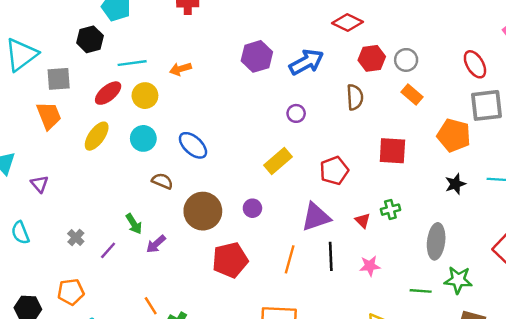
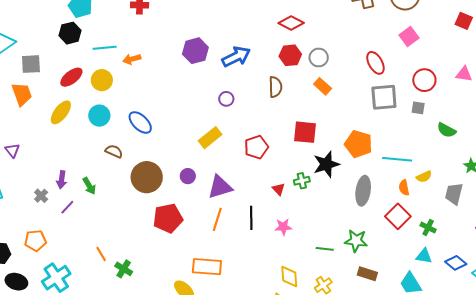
red diamond: (348, 23) -> (291, 23), moved
black hexagon: (90, 39) -> (70, 33), moved
cyan line: (132, 63) -> (105, 48), moved
orange pentagon: (454, 135) -> (358, 144), moved
black star: (455, 184) -> (326, 164), moved, size x1.5
purple triangle: (316, 217) -> (220, 187), moved
gray ellipse: (436, 241) -> (363, 191), moved
purple arrow: (156, 244) -> (62, 180), moved, turned -42

